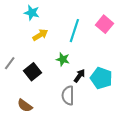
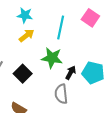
cyan star: (32, 13) -> (25, 15), moved
green star: (63, 59) -> (52, 58), size x1.5

